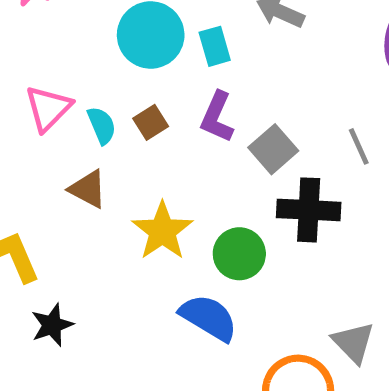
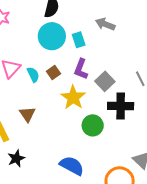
brown triangle: (88, 189) -> (27, 114), moved, turned 30
yellow star: (162, 231) -> (73, 97), moved
blue semicircle: (209, 318) -> (72, 166), moved

